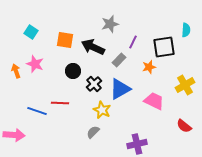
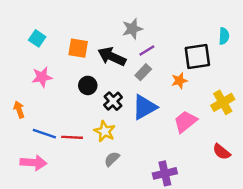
purple line: (133, 42) -> (147, 51), moved, turned 32
pink star: (35, 64) -> (42, 77), turned -30
orange arrow: (16, 71) -> (19, 110), moved
pink trapezoid: (154, 101) -> (185, 122), turned -65
red line: (60, 103) -> (72, 137), moved
yellow star: (102, 110) -> (105, 131), moved
pink arrow: (14, 135) -> (34, 163), moved

